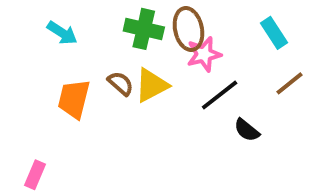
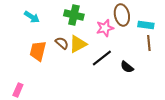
brown ellipse: (188, 29) -> (122, 15), moved
cyan rectangle: (274, 33) -> (146, 25), moved, turned -49
brown line: (290, 83) -> (149, 43), turned -56
black line: (220, 95) -> (102, 58), moved

